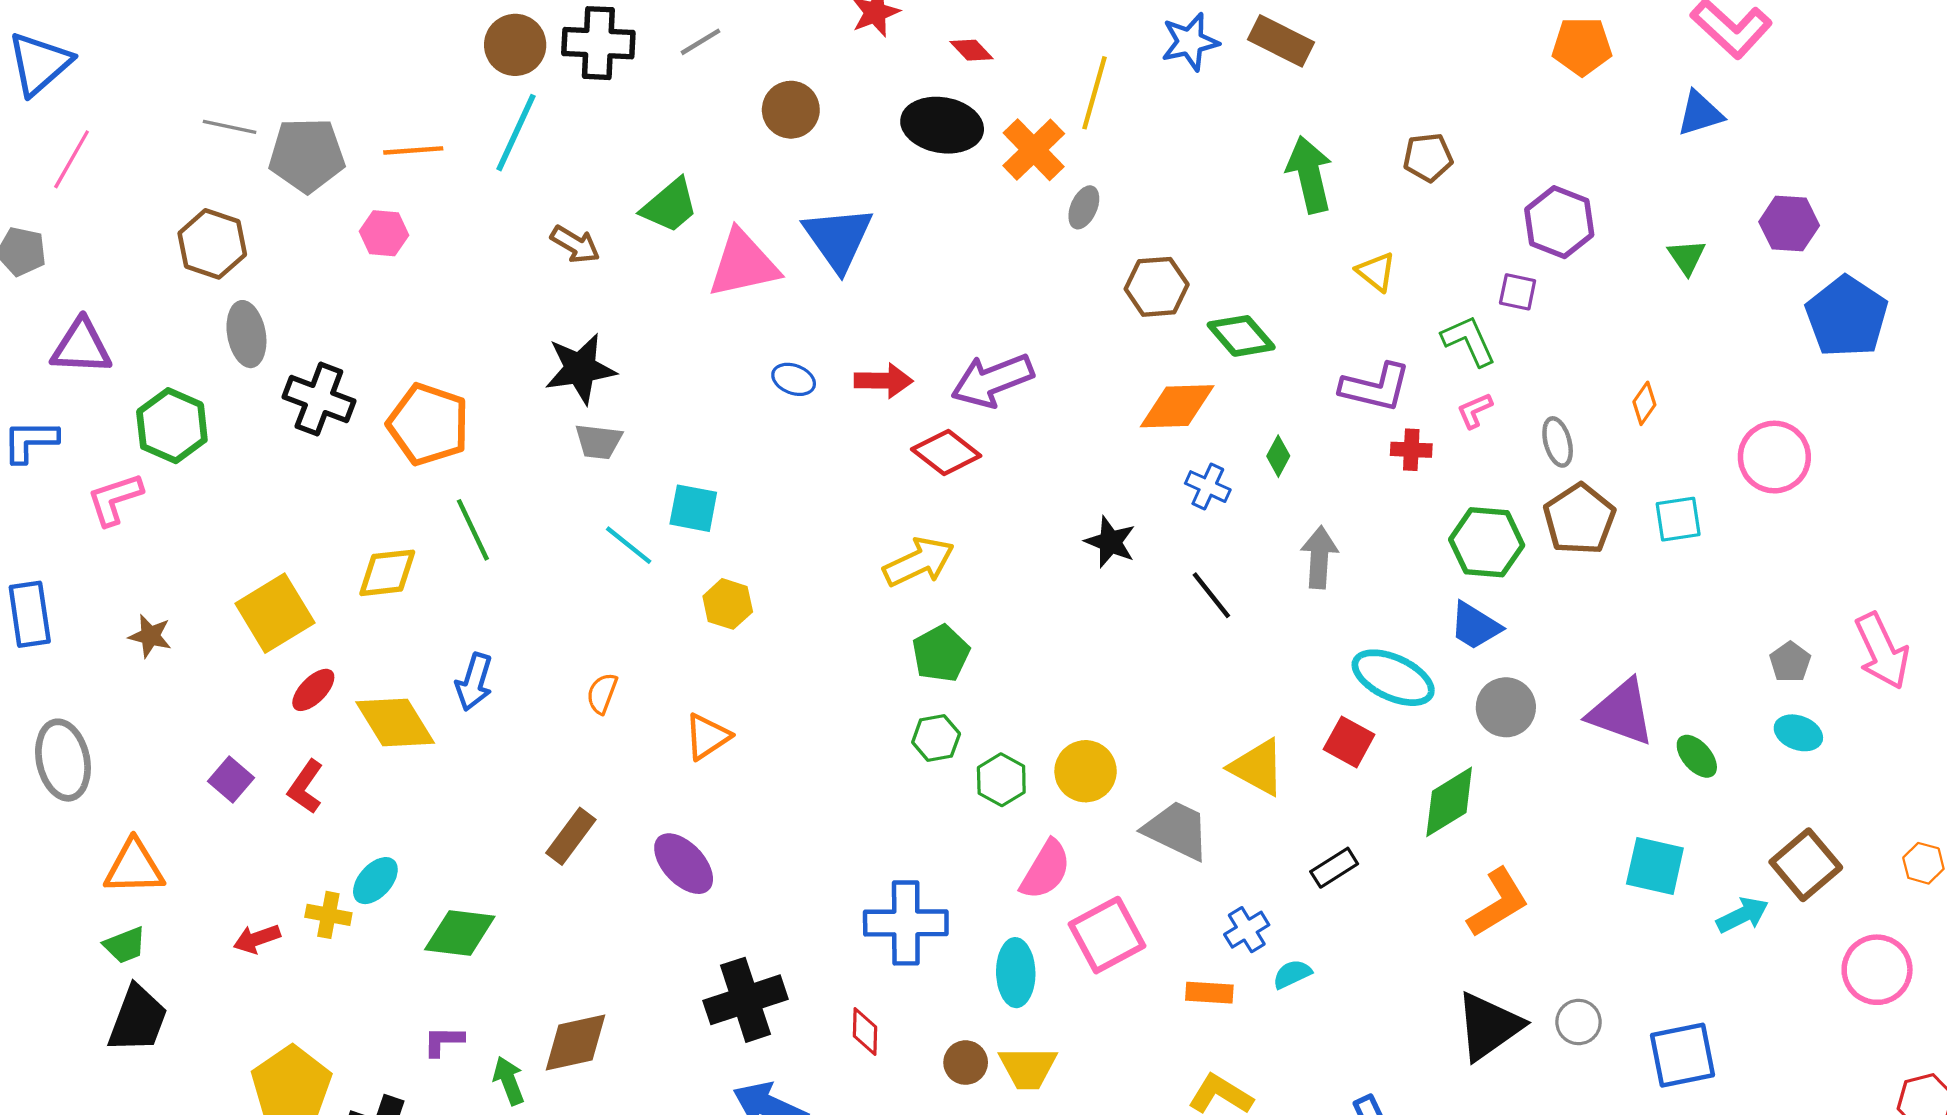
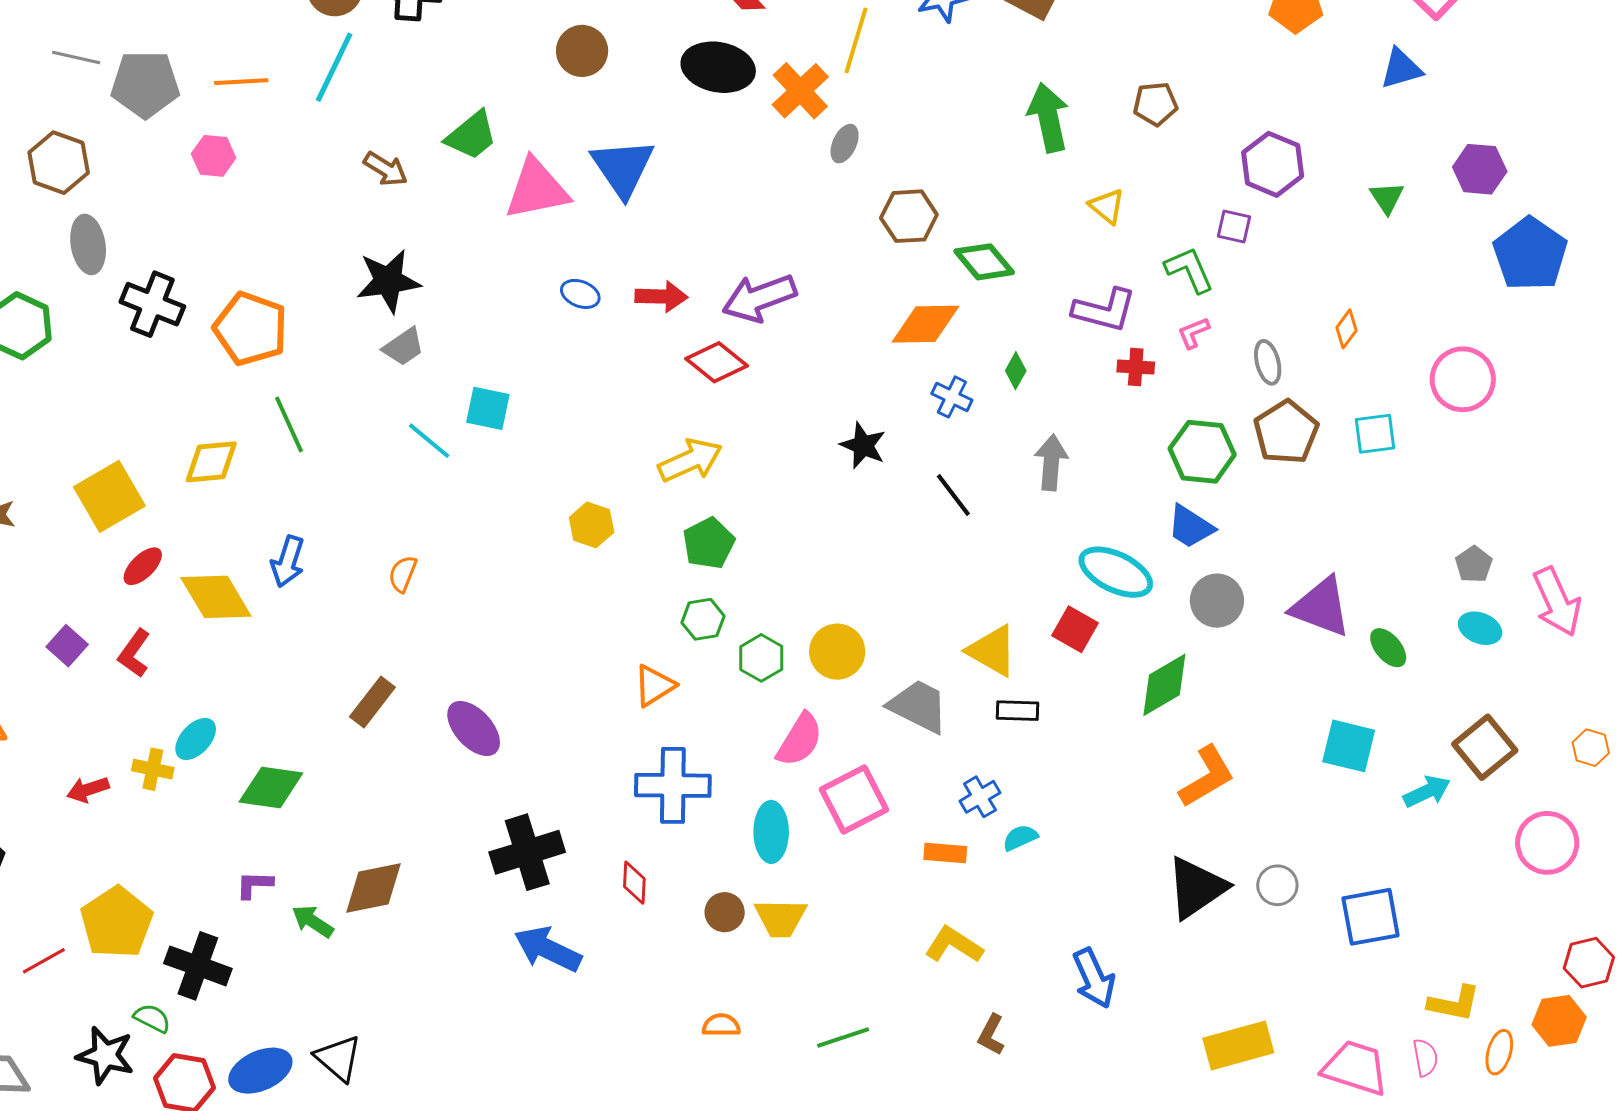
gray trapezoid: (599, 442) -> (404, 347), turned -42
yellow hexagon: (728, 604) -> (592, 525), moved
pink arrow: (1882, 651) -> (1557, 602), moved
orange triangle: (707, 737) -> (654, 686), moved
black rectangle: (1334, 868) -> (1018, 711), moved, turned 33
green arrow: (509, 1081) -> (313, 921), turned -36

